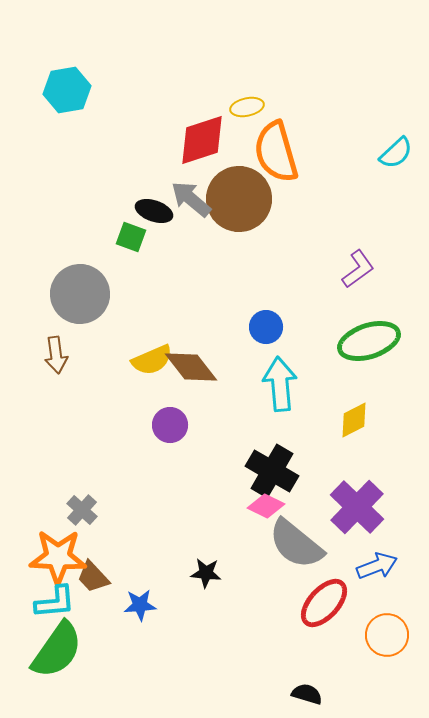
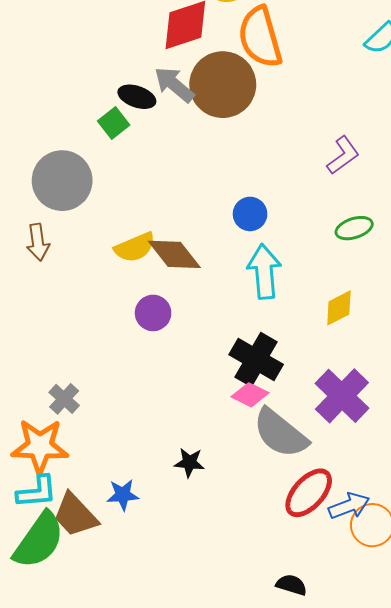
green square: (131, 237) -> (114, 123), turned 32
green ellipse: (369, 341) -> (354, 228), size x0.6
blue arrow: (377, 566) -> (349, 506), moved
brown trapezoid: (93, 577) -> (75, 515), moved, size x1.4

